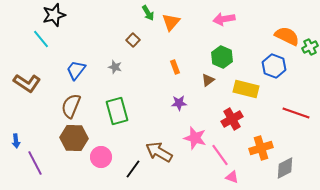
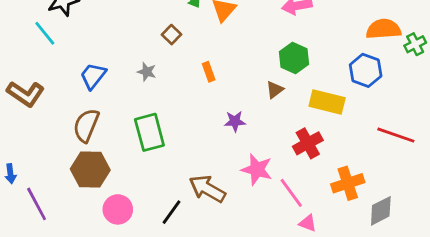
orange semicircle: (287, 36) -> (384, 29), turned -30
orange rectangle: (175, 67) -> (209, 72), moved
pink circle: (101, 157) -> (118, 209), moved

